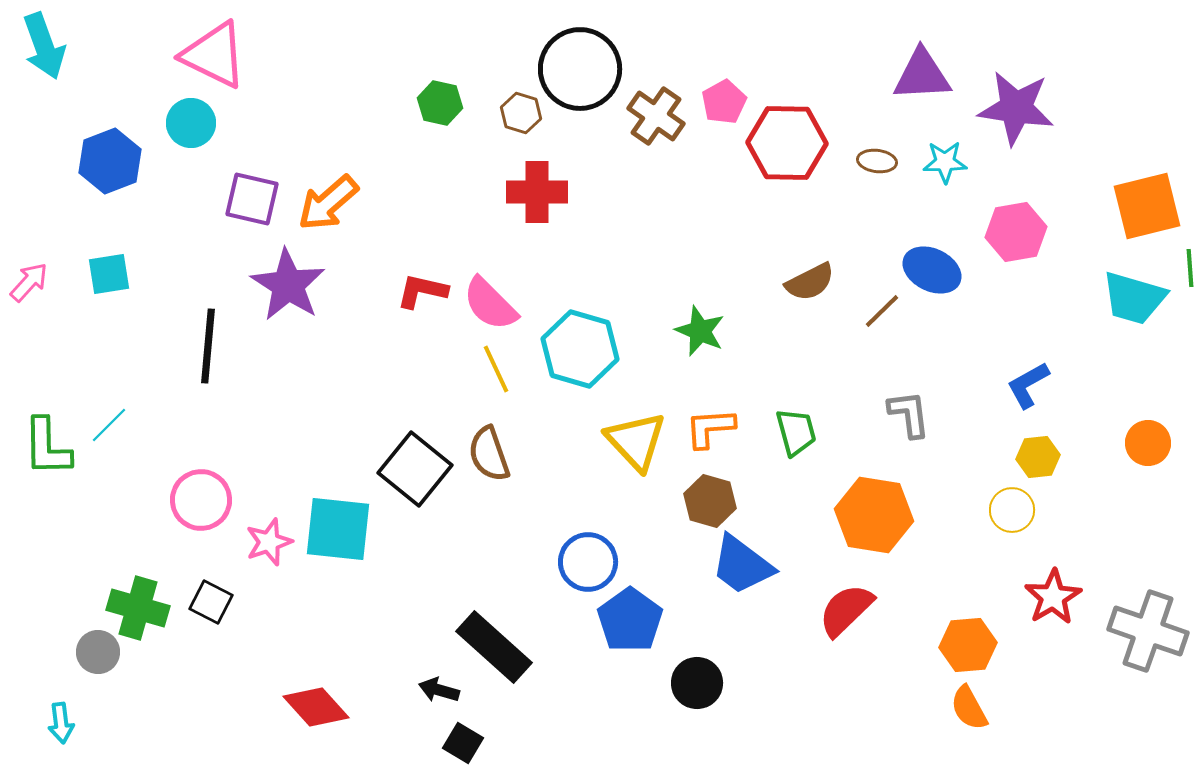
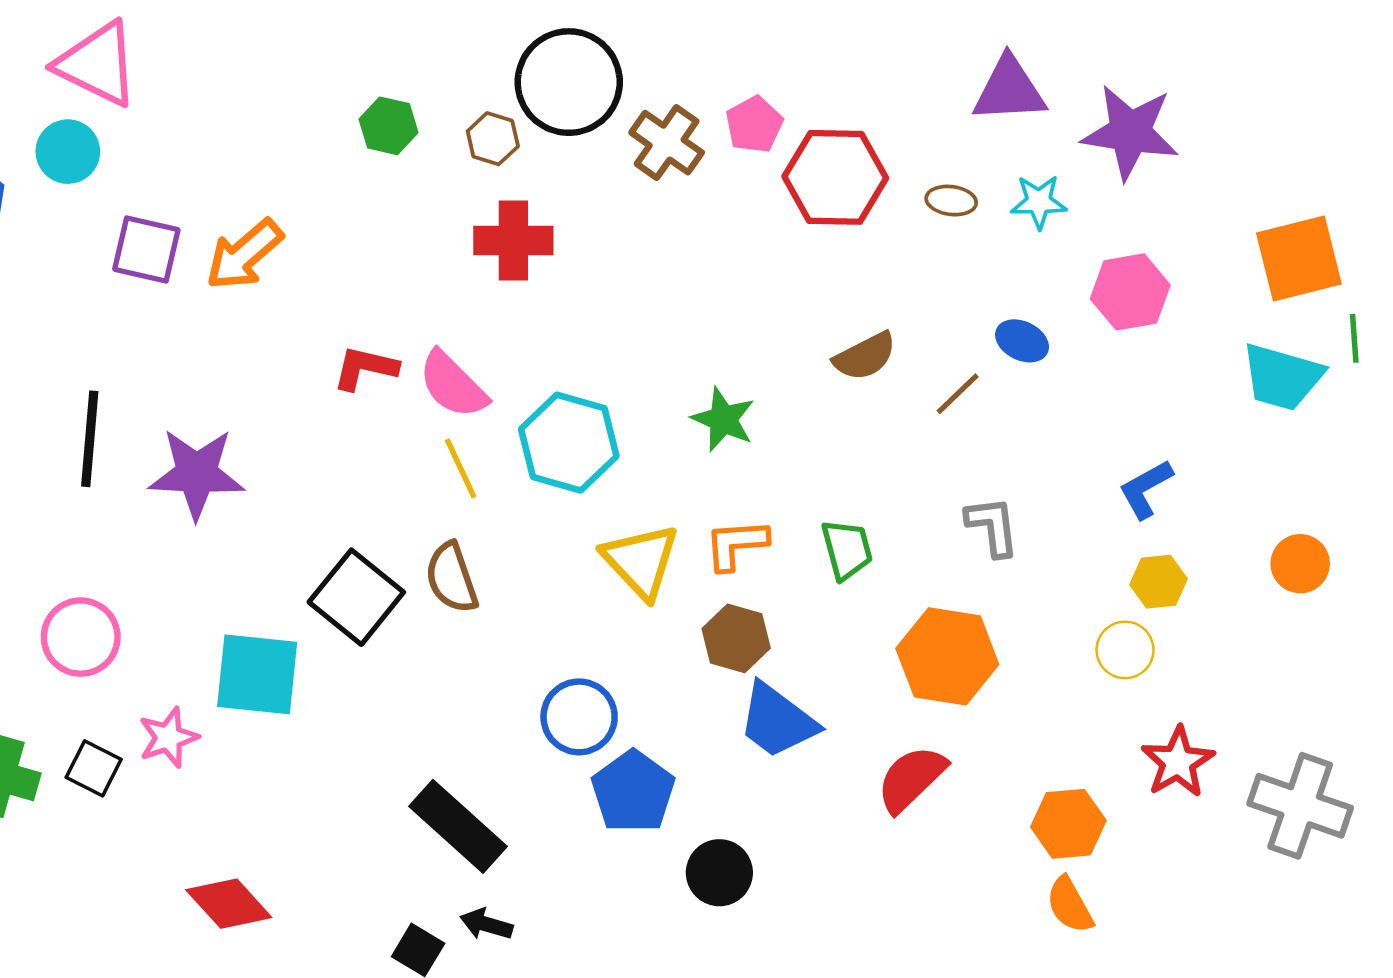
blue ellipse: (932, 270) -> (1022, 341), size x0.7
purple star: (288, 285) -> (197, 474), moved, turned -30
pink star: (269, 542) -> (168, 738), moved
black arrow: (439, 690) -> (486, 924), moved

